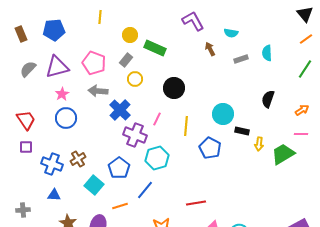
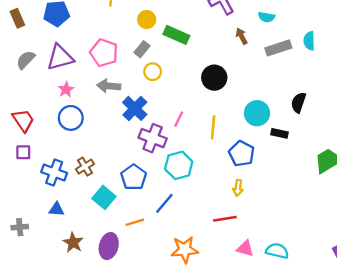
gray rectangle: (241, 59) -> (278, 48), size x1.5
black circle: (174, 88) -> (214, 78), moved
black semicircle: (268, 99) -> (299, 103), moved
yellow arrow: (259, 144) -> (238, 188), moved

